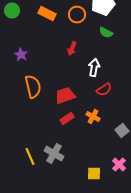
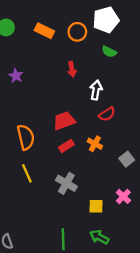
red arrow: (72, 49) -> (72, 69), turned -32
orange semicircle: (33, 87) -> (26, 137), moved
gray cross: (54, 154) -> (66, 183), moved
yellow line: (30, 157) -> (27, 173), moved

